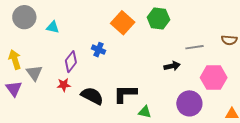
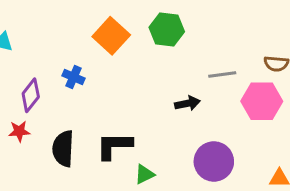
pink hexagon: (214, 78) -> (262, 101), moved
black semicircle: (92, 96) -> (63, 149), turned -115
green triangle: (145, 112) -> (144, 174), turned -40

